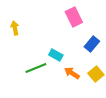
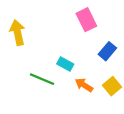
yellow arrow: (15, 28) -> (17, 33), size x1.5
green line: (36, 68) -> (42, 79), turned 45

